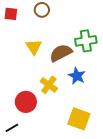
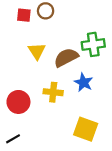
red square: (11, 14) -> (24, 15), moved
yellow cross: (49, 85) -> (53, 92), turned -30
red circle: (26, 102) -> (18, 102), moved

